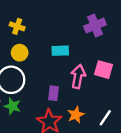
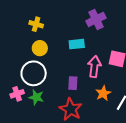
purple cross: (95, 25) -> (96, 19), moved
orange star: (76, 115) -> (103, 93), moved

